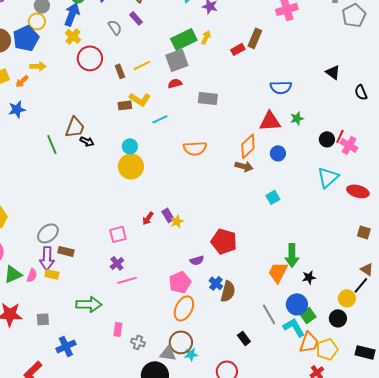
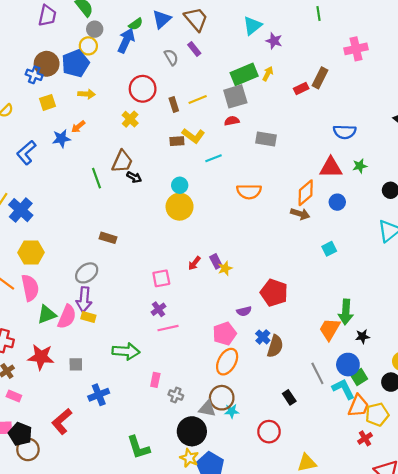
yellow cross: (73, 36) -> (130, 119), moved
orange arrow: (22, 81) -> (78, 127), moved
brown rectangle: (66, 251) -> (108, 238), moved
pink semicircle: (32, 275) -> (67, 317), size x1.6

